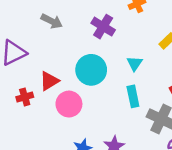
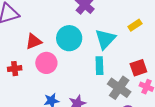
cyan triangle: (135, 64) -> (105, 39), size x1.6
red cross: (25, 97) -> (15, 69), moved

